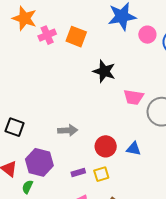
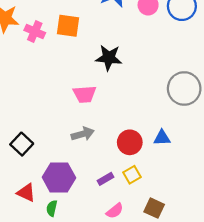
pink cross: (47, 35) -> (35, 31), turned -30
pink trapezoid: (134, 97) -> (85, 94), moved
black square: (15, 127) -> (22, 144), turned 36

